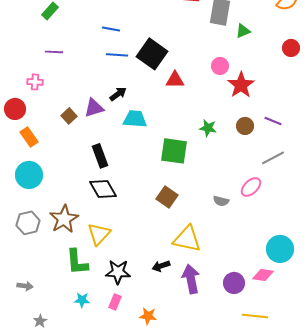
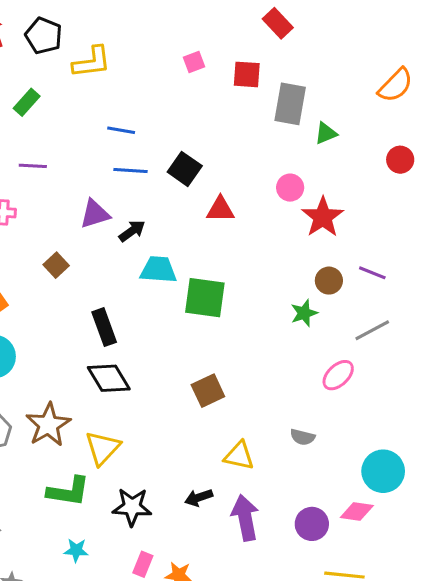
black square: (152, 54) -> (185, 169), size x0.7
purple triangle: (94, 108) -> (95, 214), moved
green star: (208, 128) -> (304, 313), moved, turned -30
green square: (174, 151) -> (205, 298), moved
brown square: (167, 197) -> (208, 391), turned 30
gray semicircle: (221, 201) -> (303, 437), moved
yellow triangle: (187, 239) -> (239, 456), size x0.7
green L-shape: (77, 262) -> (68, 491), turned -76
pink rectangle: (115, 302) -> (143, 564), moved

